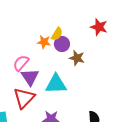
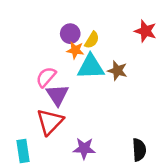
purple circle: (62, 44) -> (70, 34), moved
cyan triangle: (56, 84) -> (91, 67), moved

